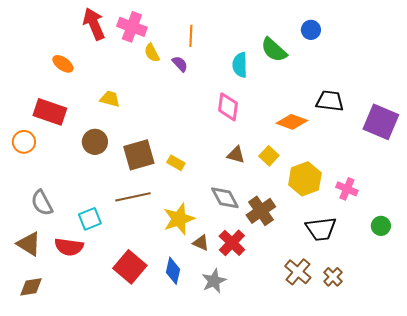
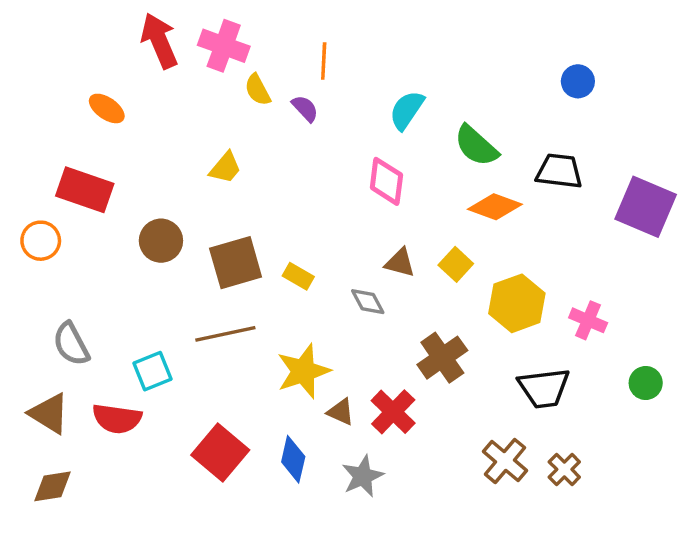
blue circle: (311, 30) -> (578, 81), moved
green semicircle: (274, 50) -> (476, 146), moved
cyan semicircle: (240, 65) -> (407, 110), turned 35
yellow trapezoid: (110, 99) -> (225, 168), moved, turned 115
gray diamond: (225, 198) -> (368, 302), moved, size x0.7

